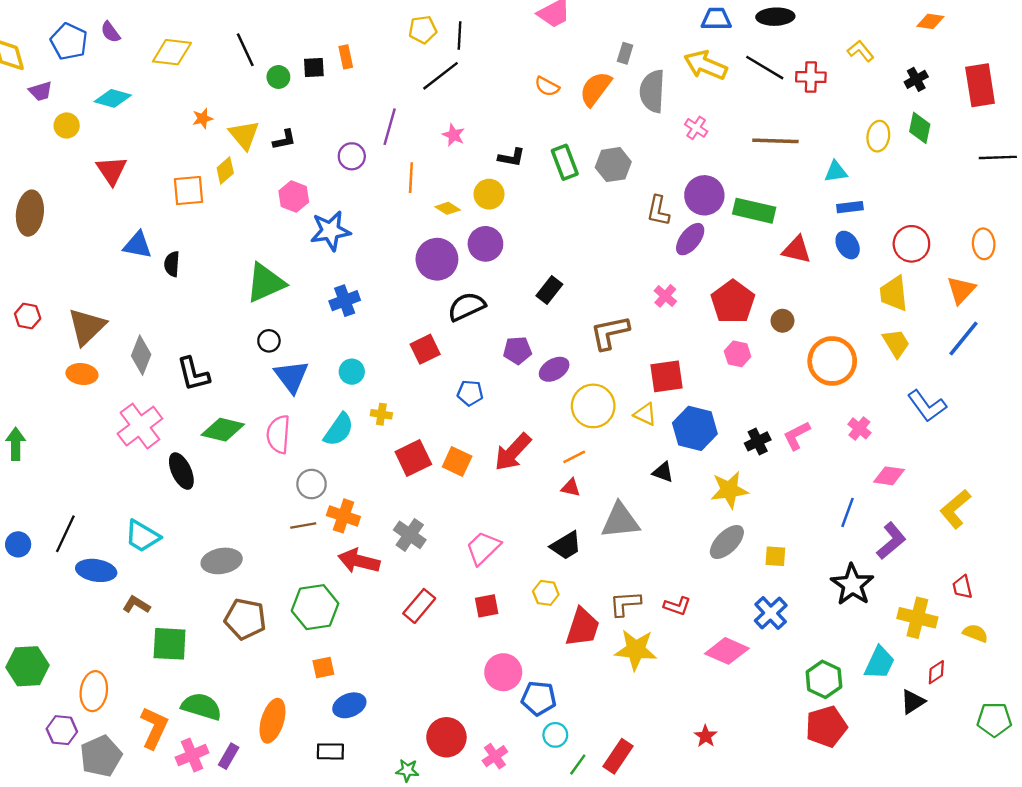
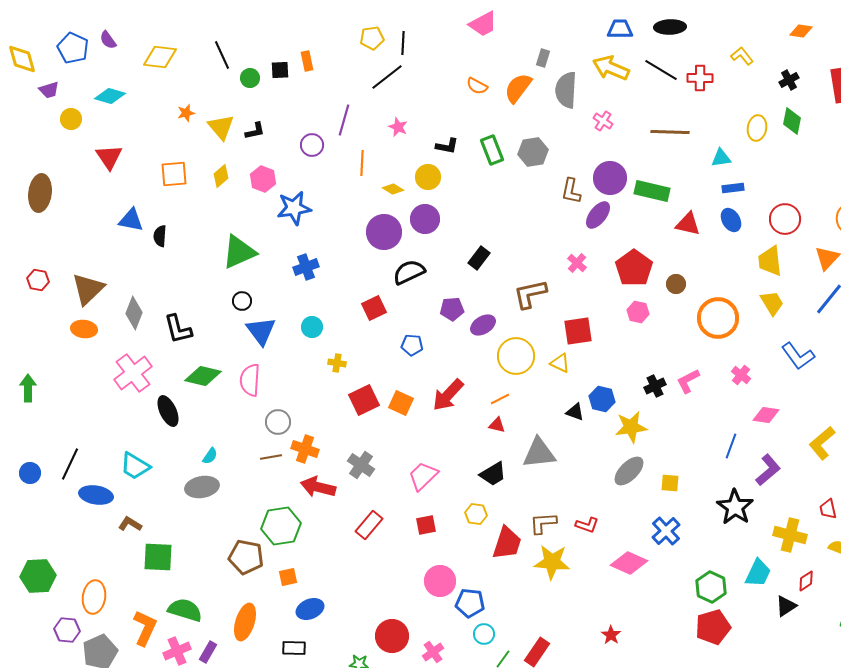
yellow diamond: (225, 170) -> (221, 176), moved
blue hexagon: (695, 428) -> (602, 399), moved, size x0.7
cyan semicircle: (339, 430) -> (210, 456), moved, size x0.6
brown pentagon: (245, 619) -> (246, 557), moved

